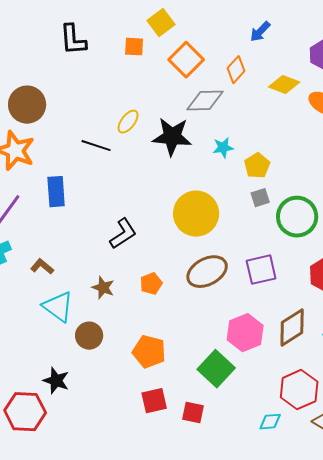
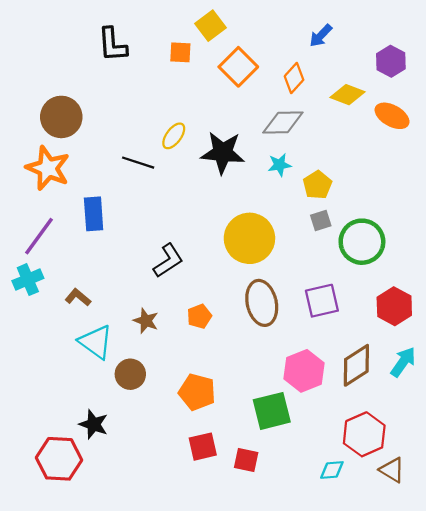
gray diamond: (205, 101) -> (283, 123), moved
brown ellipse: (207, 272) -> (262, 303), turned -75
green square: (216, 369) -> (272, 411), turned 33

